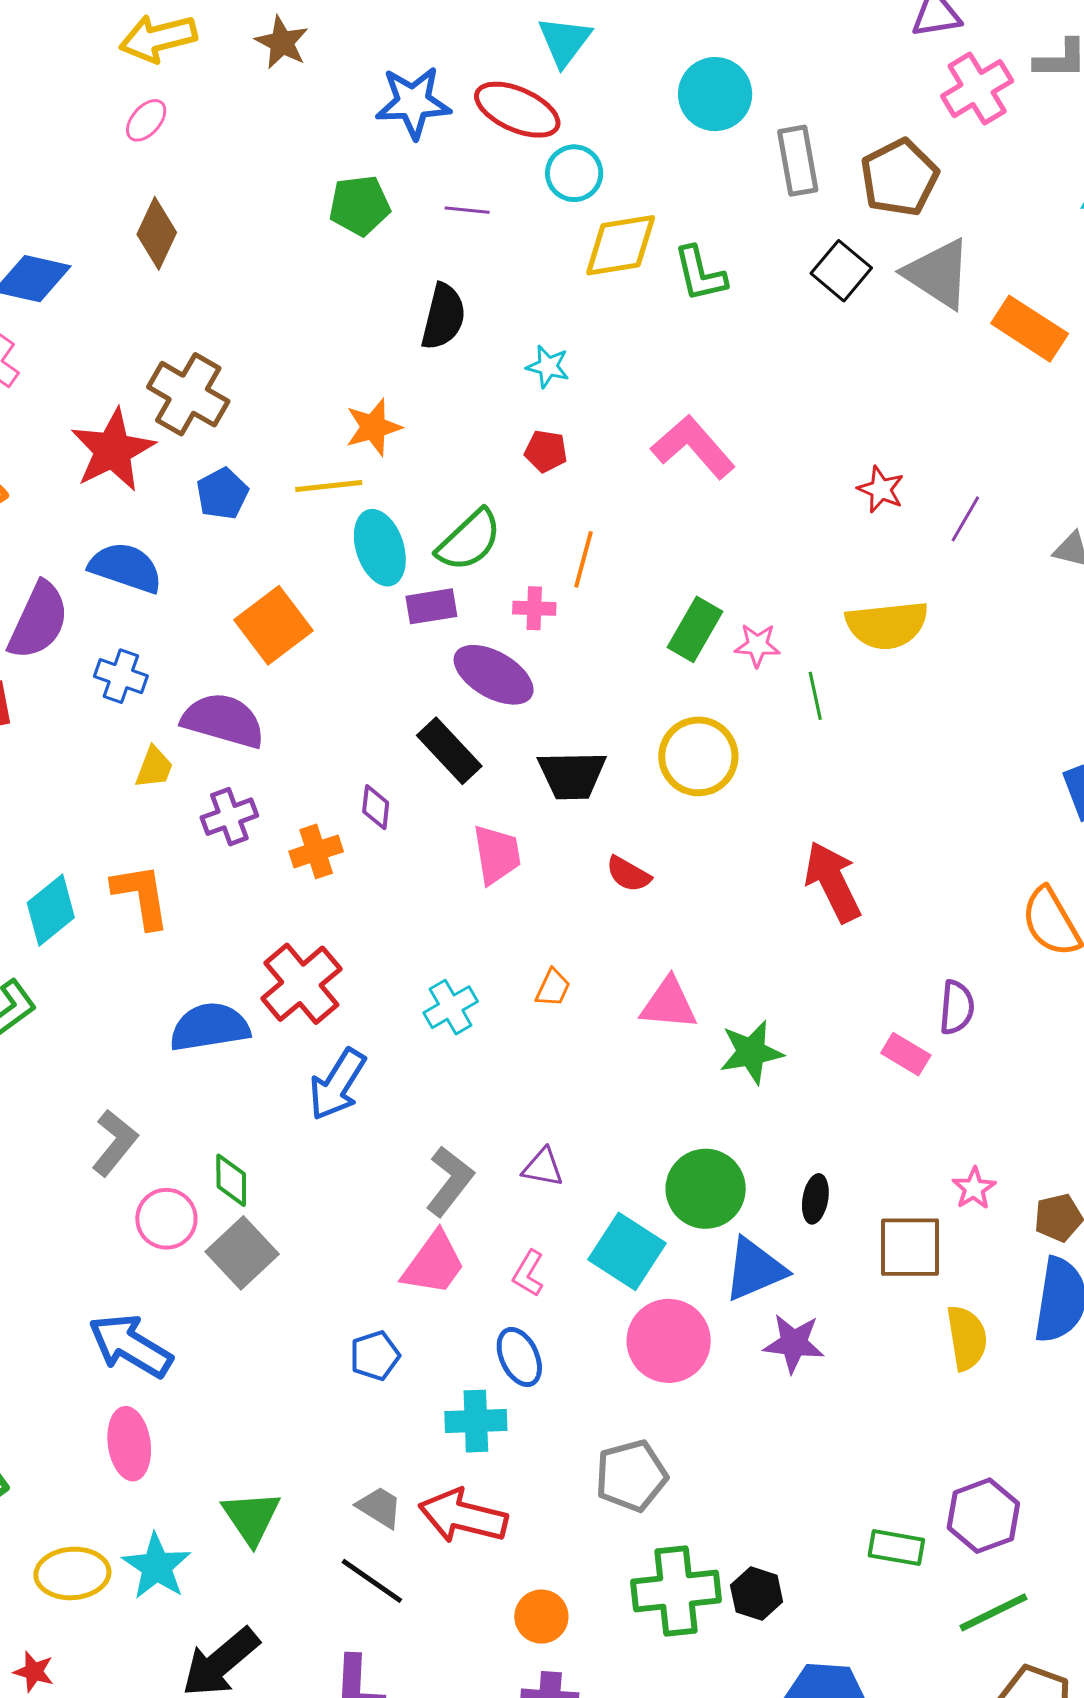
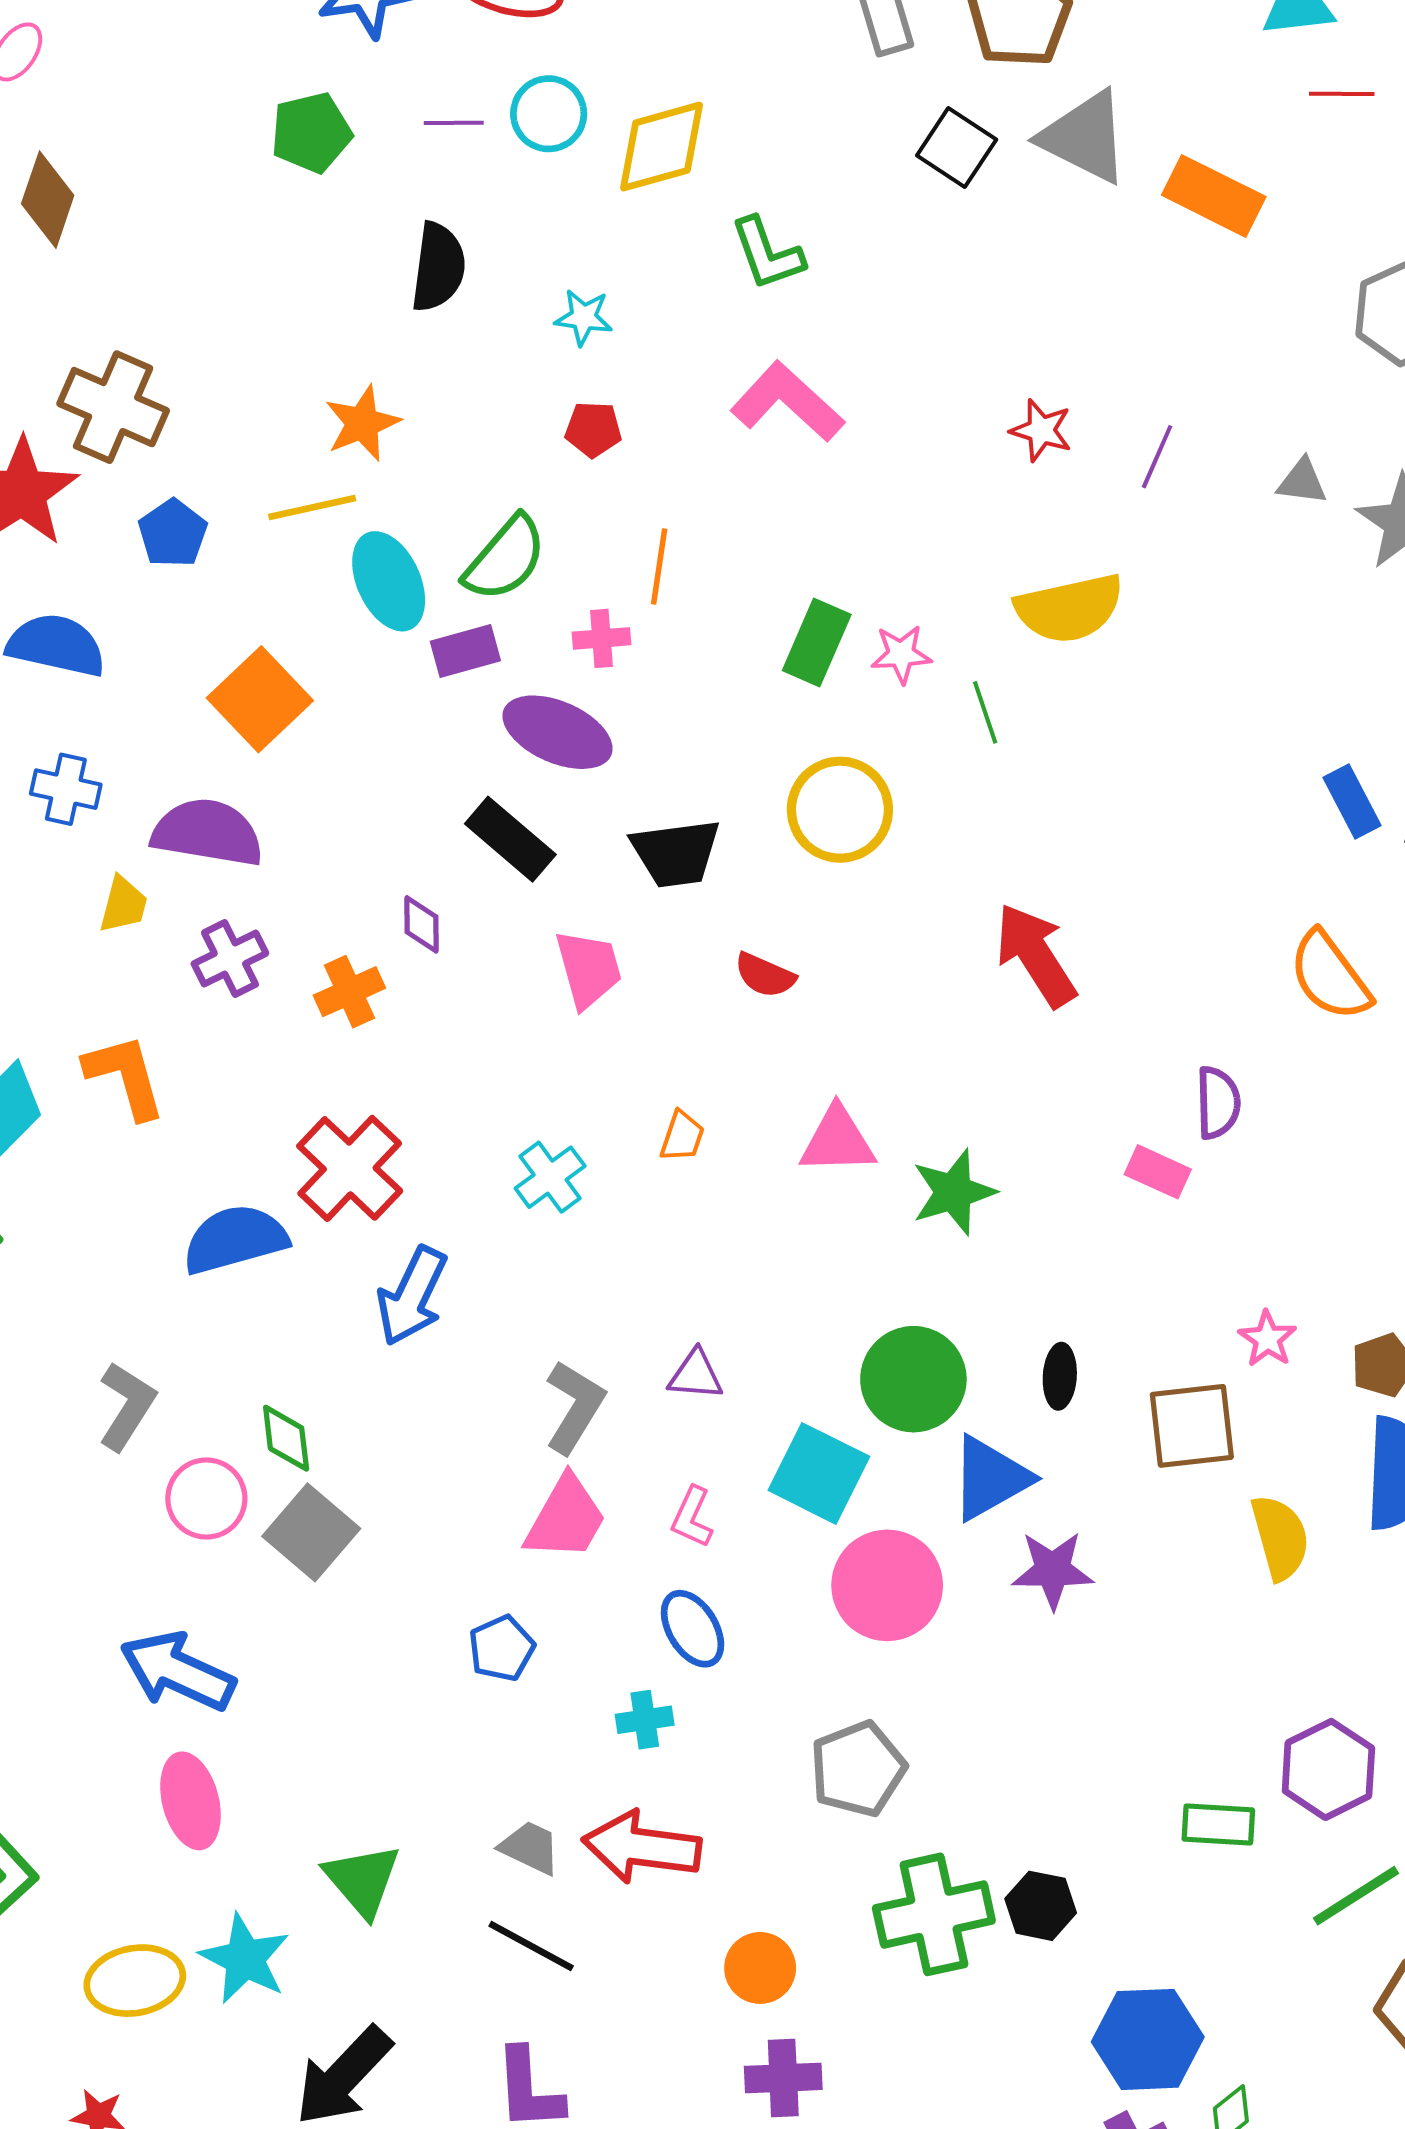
cyan circle: (574, 173) -> (549, 114), moved
green L-shape: (700, 274) -> (767, 254), moved
cyan cross: (476, 1421) -> (645, 1720), size x0.7

